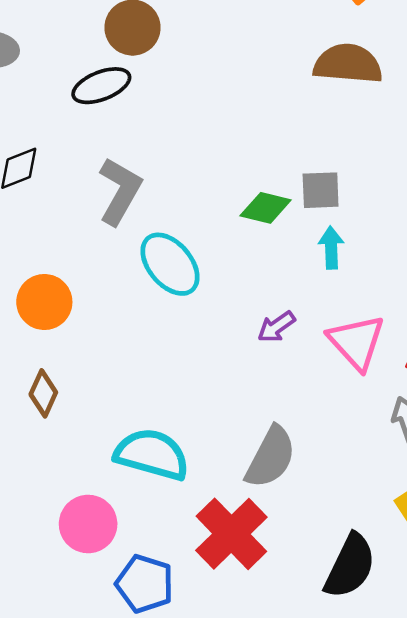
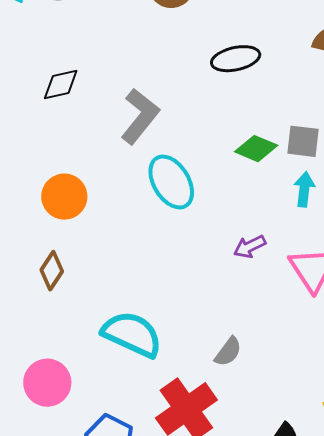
black ellipse: (101, 86) -> (236, 59), moved
gray semicircle: (271, 457) -> (228, 352), size x0.6
pink circle: (88, 524) -> (47, 383), moved

